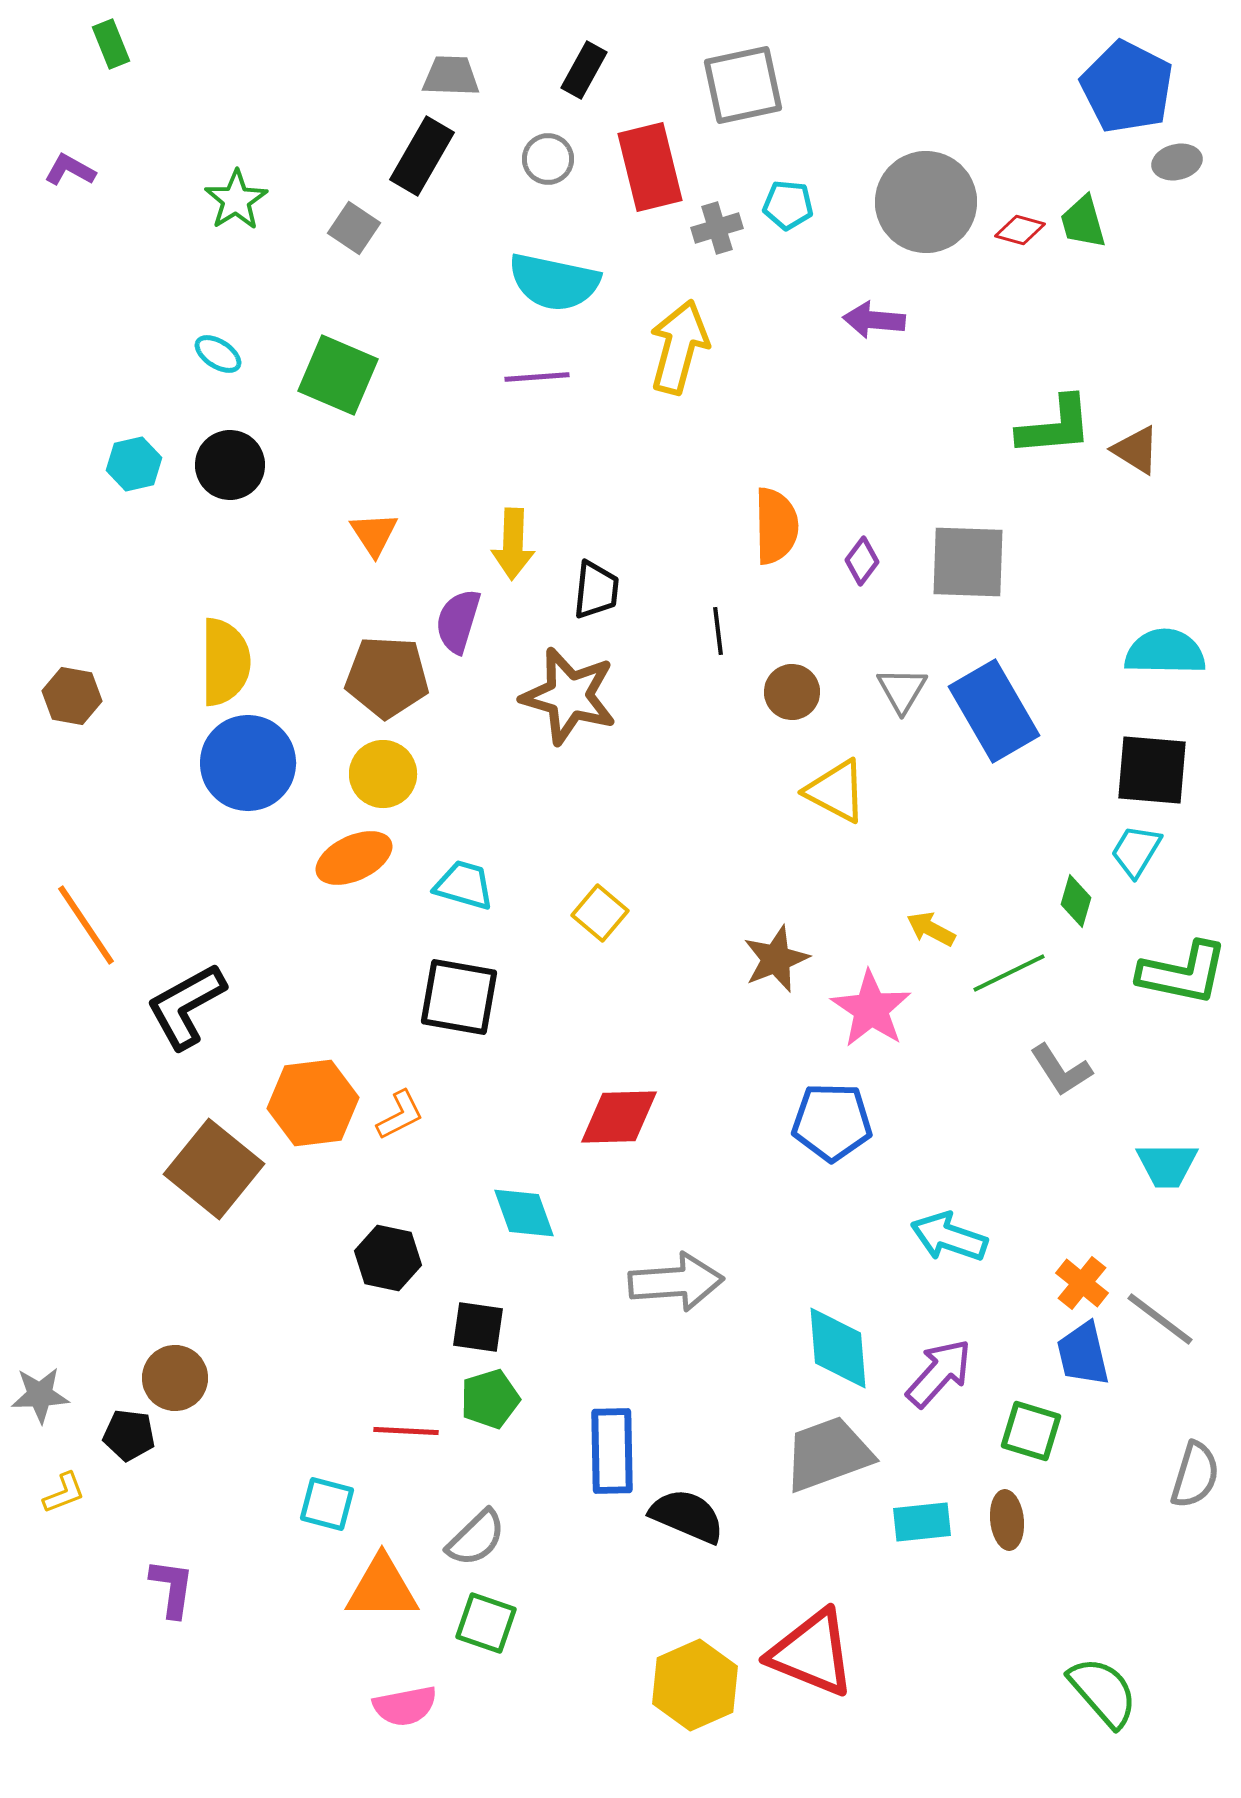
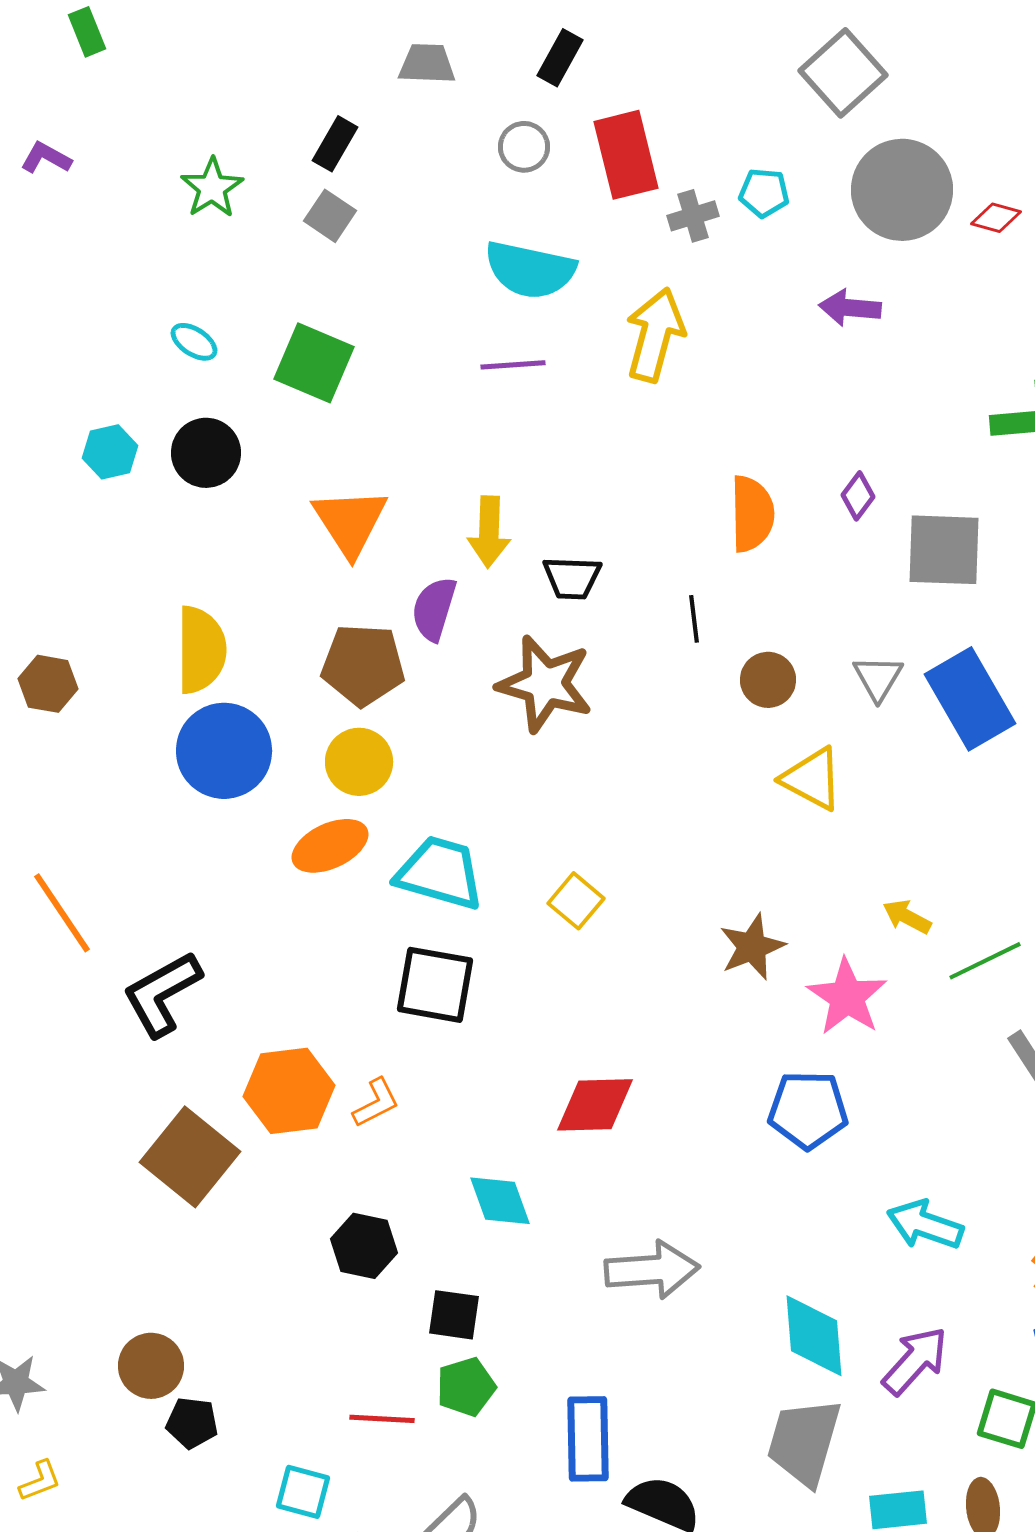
gray square: (743, 85) -> (843, 73), moved, turned -30
black rectangle: (422, 156) -> (335, 144), moved, size x0.7
orange triangle: (374, 534) -> (350, 522), size x1.6
purple diamond: (862, 561) -> (858, 496), moved
black trapezoid: (596, 590) -> (572, 578), turned 86
cyan trapezoid: (464, 885) -> (440, 873), size x1.5
black pentagon: (129, 1435) -> (192, 1423), moved
gray trapezoid: (828, 1454) -> (804, 1442), turned -54

